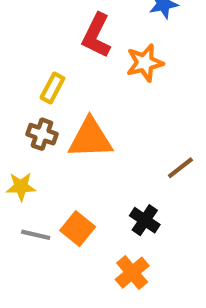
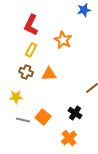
red L-shape: (96, 36) -> (31, 25), moved
orange star: (145, 63) -> (63, 40), moved, turned -30
orange triangle: (90, 138) -> (49, 74), size x0.7

